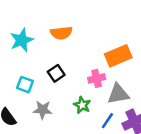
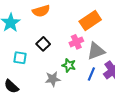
gray star: (43, 110) -> (53, 79), moved

